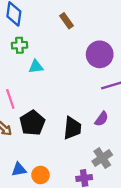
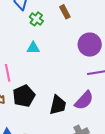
green cross: (19, 45) -> (36, 19), moved, turned 32
purple semicircle: (102, 119) -> (84, 100), size x1.5

